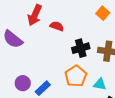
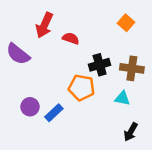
orange pentagon: (76, 76) -> (82, 88), moved, turned -30
cyan triangle: (100, 84) -> (122, 98), moved

